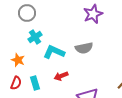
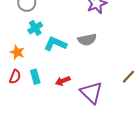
red arrow: (61, 76) -> (63, 81), moved

